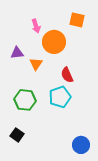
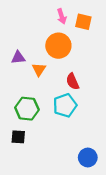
pink arrow: (36, 26) -> (62, 16), moved
black square: (17, 135) -> (18, 137), moved, turned -32

